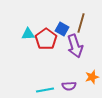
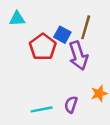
cyan triangle: (28, 34) -> (17, 19), moved
purple semicircle: (69, 86) -> (71, 105), turned 112

